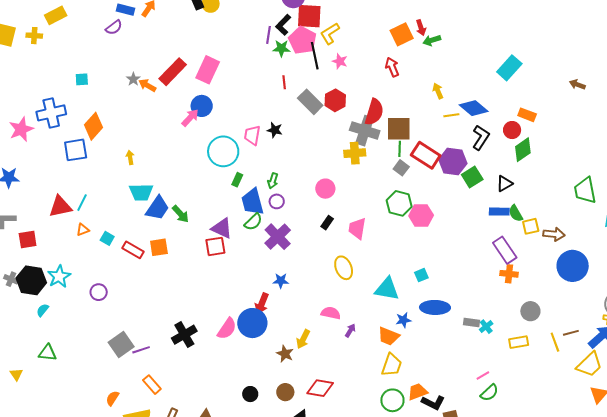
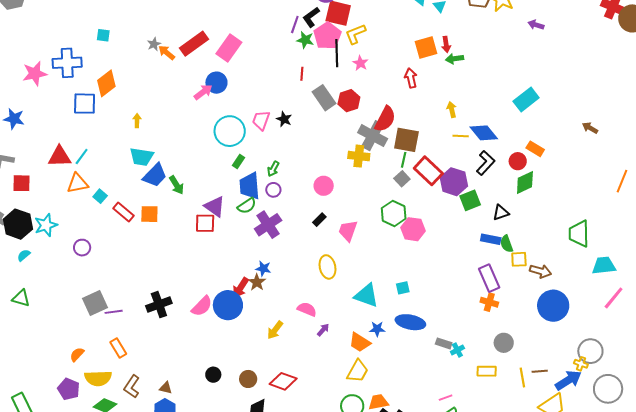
orange triangle: (83, 230) -> (78, 183), size x1.6
brown star: (285, 354) -> (257, 282), moved

